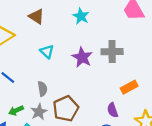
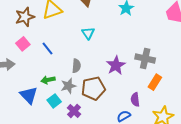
gray cross: (112, 52) -> (145, 59), moved
purple star: (82, 57) -> (116, 65), moved
orange rectangle: (129, 87) -> (155, 82), turned -42

